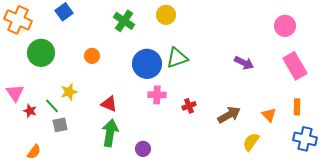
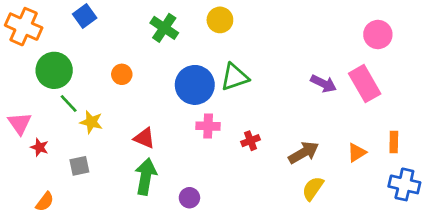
pink rectangle: (295, 66) -> (365, 84), moved
yellow star: (69, 92) -> (91, 122), turned 30
green line: (52, 106) -> (69, 104), moved
orange triangle: (269, 115) -> (357, 153), turned 42
yellow semicircle: (251, 142) -> (313, 188), moved

